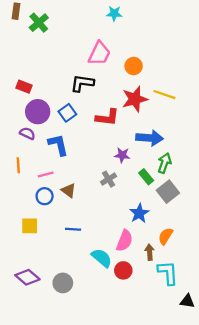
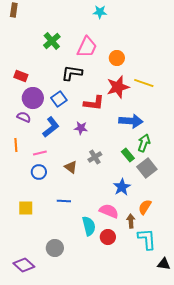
green cross: (39, 23) -> (52, 41), moved
blue L-shape: (58, 145) -> (51, 127), turned 65
purple star: (122, 155) -> (81, 128), moved
brown triangle: (69, 190) -> (71, 167), moved
yellow square: (30, 226) -> (26, 208), moved
pink semicircle: (124, 241) -> (109, 211), turned -90
cyan semicircle: (102, 258) -> (89, 226), turned 36
purple diamond: (27, 277) -> (24, 265), moved

